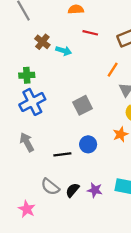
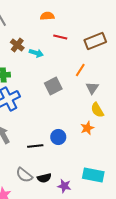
gray square: (83, 105) -> (53, 86), moved
black semicircle: (72, 190) -> (44, 178), turned -144
purple star: (95, 190) -> (64, 186), moved

